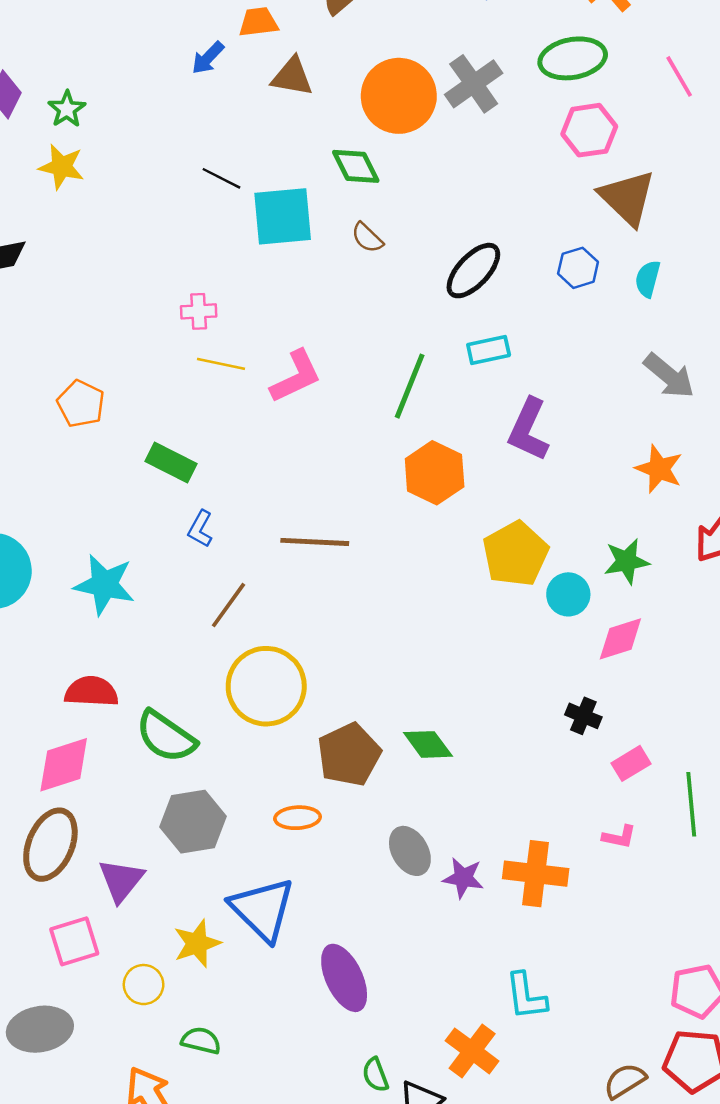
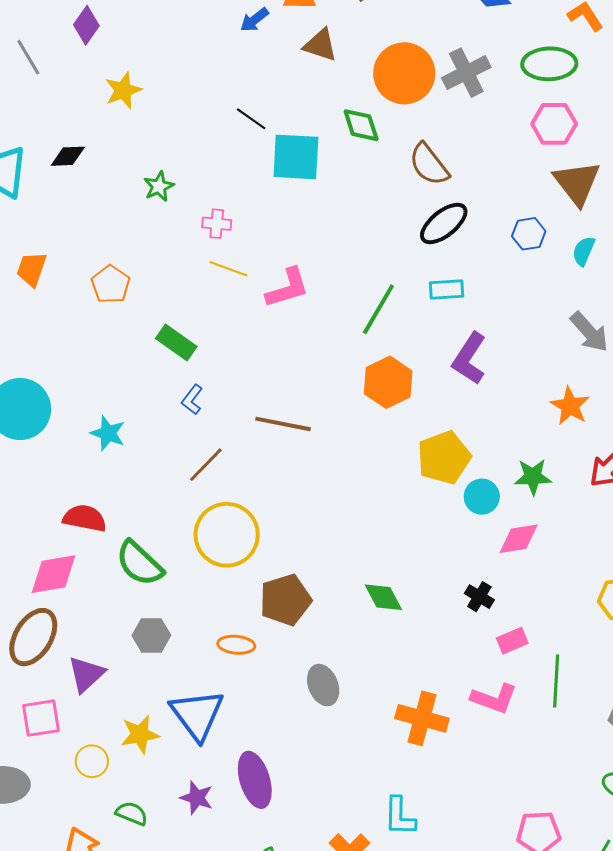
green star: (67, 109) -> (159, 186), moved
yellow star: (62, 167) -> (123, 90), turned 30
brown semicircle: (367, 238) -> (429, 164), moved, size x1.6
cyan star: (104, 585) -> (108, 433), size x0.7
green diamond: (428, 744) -> (383, 597), moved
gray hexagon: (193, 822) -> (151, 635), size x0.7
pink L-shape: (619, 837) -> (494, 699), size x1.6
purple star: (463, 878) -> (197, 798), moved

